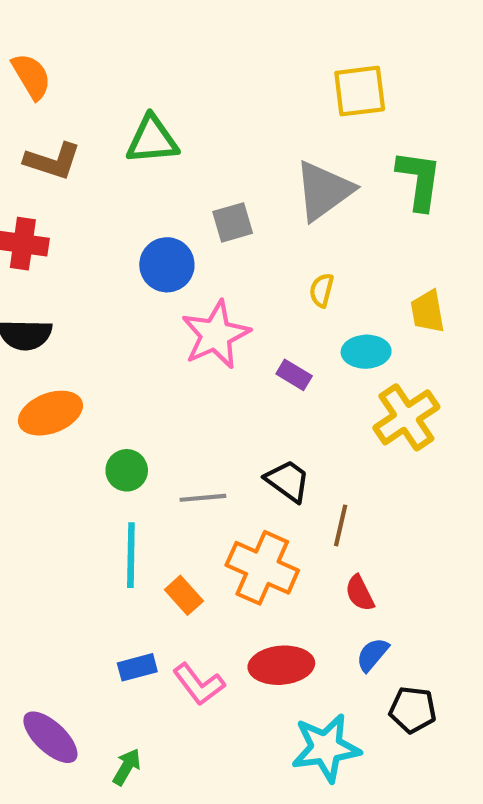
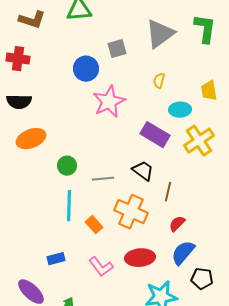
purple rectangle: (294, 375) -> (155, 135), moved, size x1.8
red semicircle: (360, 593) -> (177, 224), turned 72
blue semicircle: (372, 655) -> (183, 253), size x1.5
blue rectangle: (137, 667) -> (56, 259), moved

